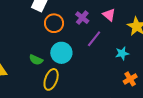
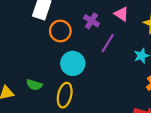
green semicircle: (36, 60) -> (34, 85), moved

